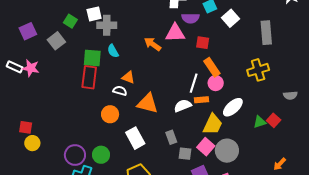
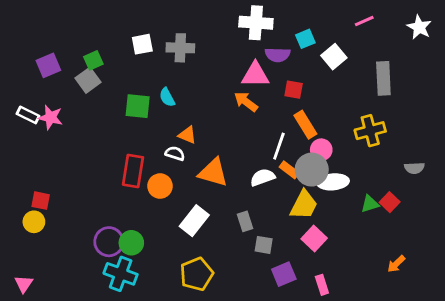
green square: (70, 21) -> (93, 60), moved, turned 32
gray cross: (107, 25) -> (180, 48), moved
orange arrow: (153, 44) -> (246, 102), moved
red rectangle: (89, 77) -> (133, 171), moved
pink circle: (216, 83) -> (321, 150), moved
orange rectangle: (201, 100) -> (289, 170), turned 40
white ellipse: (233, 107) -> (333, 182), turned 35
white rectangle: (135, 138) -> (194, 221), turned 65
yellow circle: (32, 143) -> (34, 222), moved
pink square: (206, 147) -> (314, 238), moved
gray circle: (227, 151) -> (312, 170), moved
green circle: (101, 155) -> (131, 243), moved

